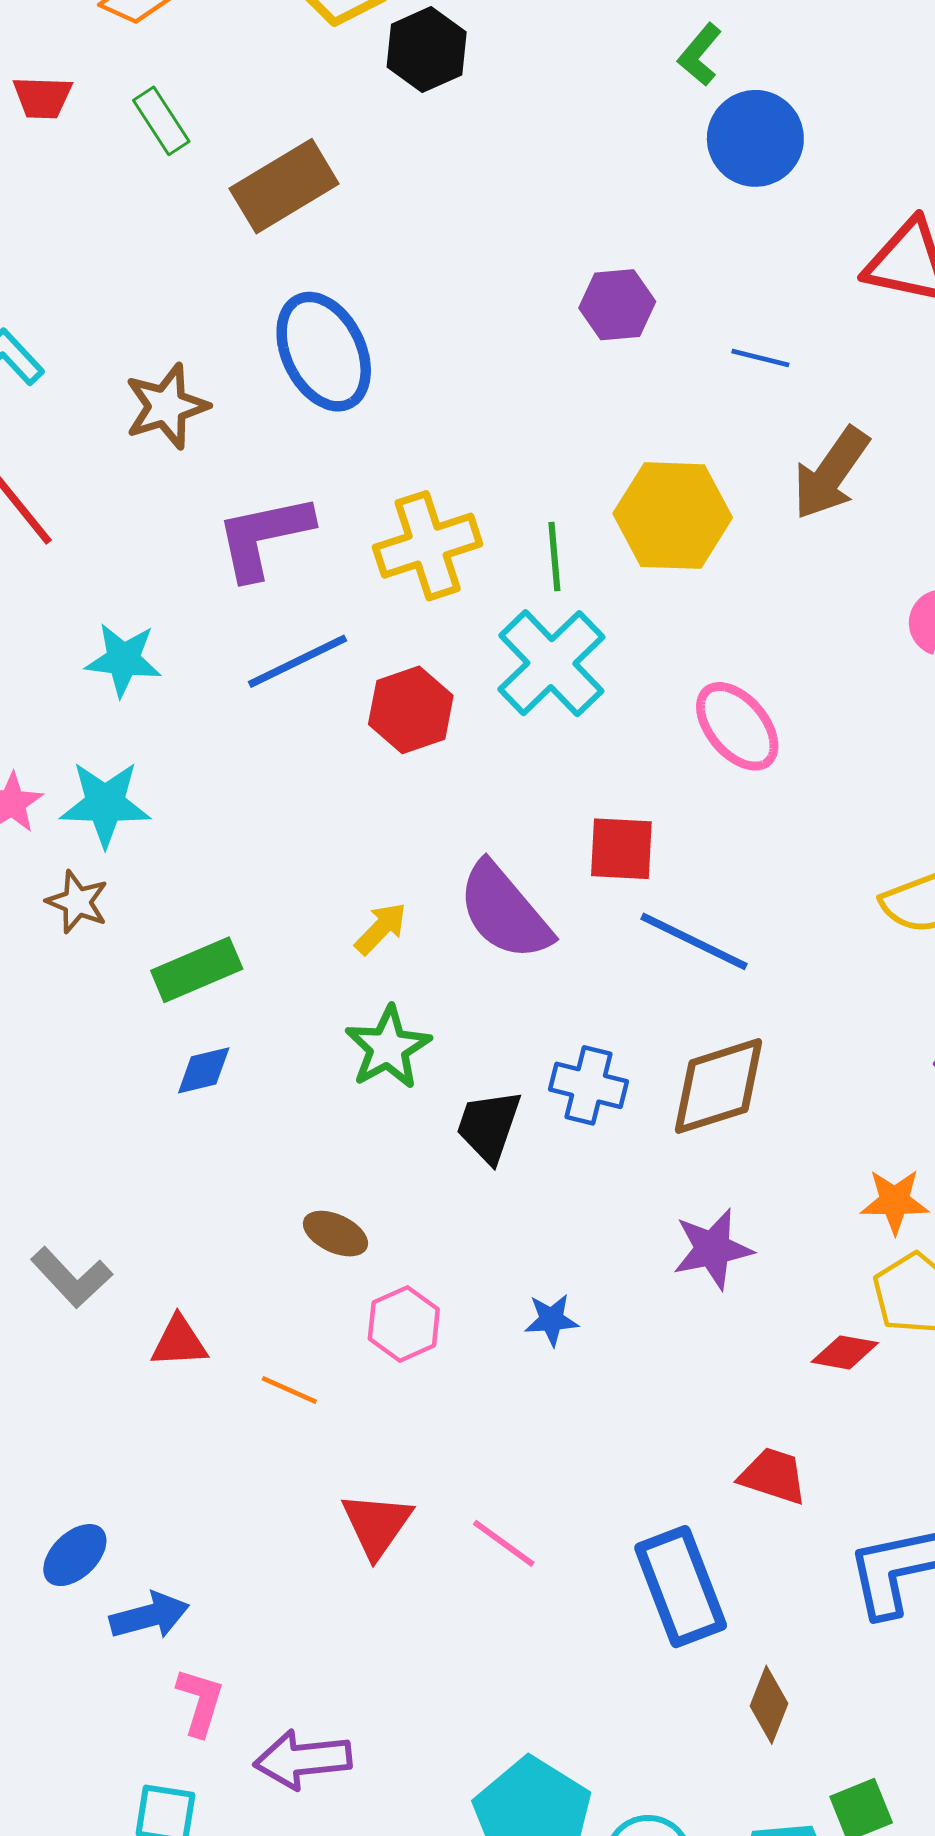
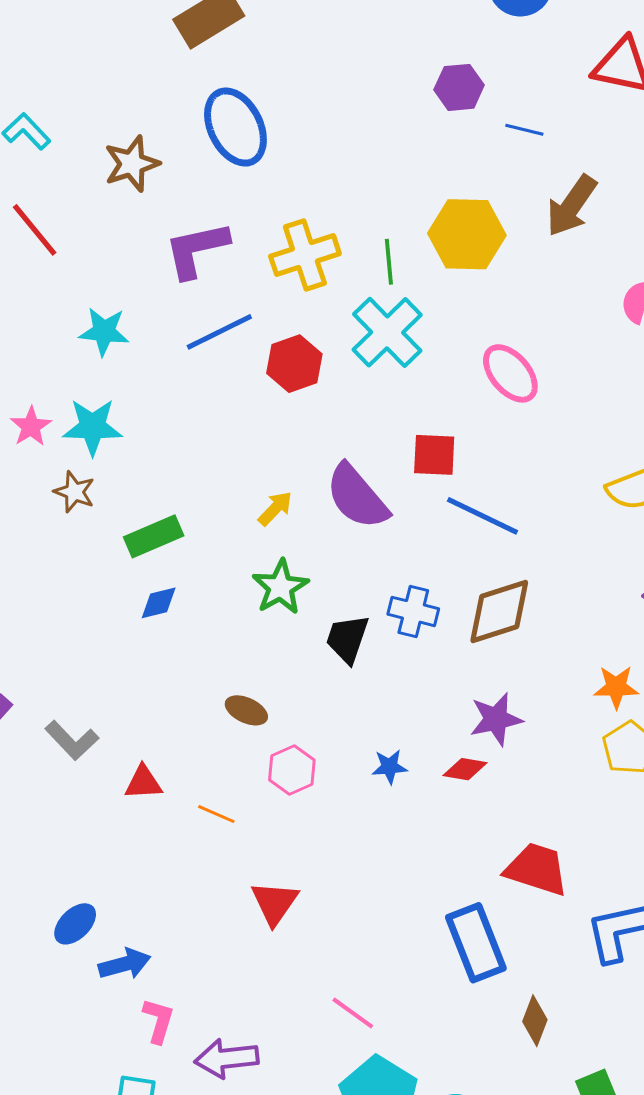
purple hexagon: (617, 305) -> (459, 87), moved
red diamond: (845, 1352) -> (465, 769), moved
red trapezoid: (773, 1476) -> (537, 869), size x1.4
pink line: (504, 1543) -> (353, 1013), moved

